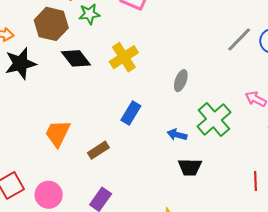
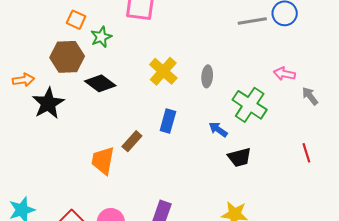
gray line: (239, 40) -> (252, 21), turned 52
yellow cross: (124, 57) -> (163, 71), moved
blue arrow: (177, 135) -> (218, 129), turned 36
brown rectangle: (98, 150) -> (132, 141), moved

